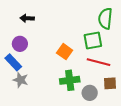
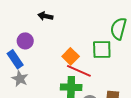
black arrow: (27, 18) -> (45, 16), moved
red line: (98, 62) -> (79, 71), moved

